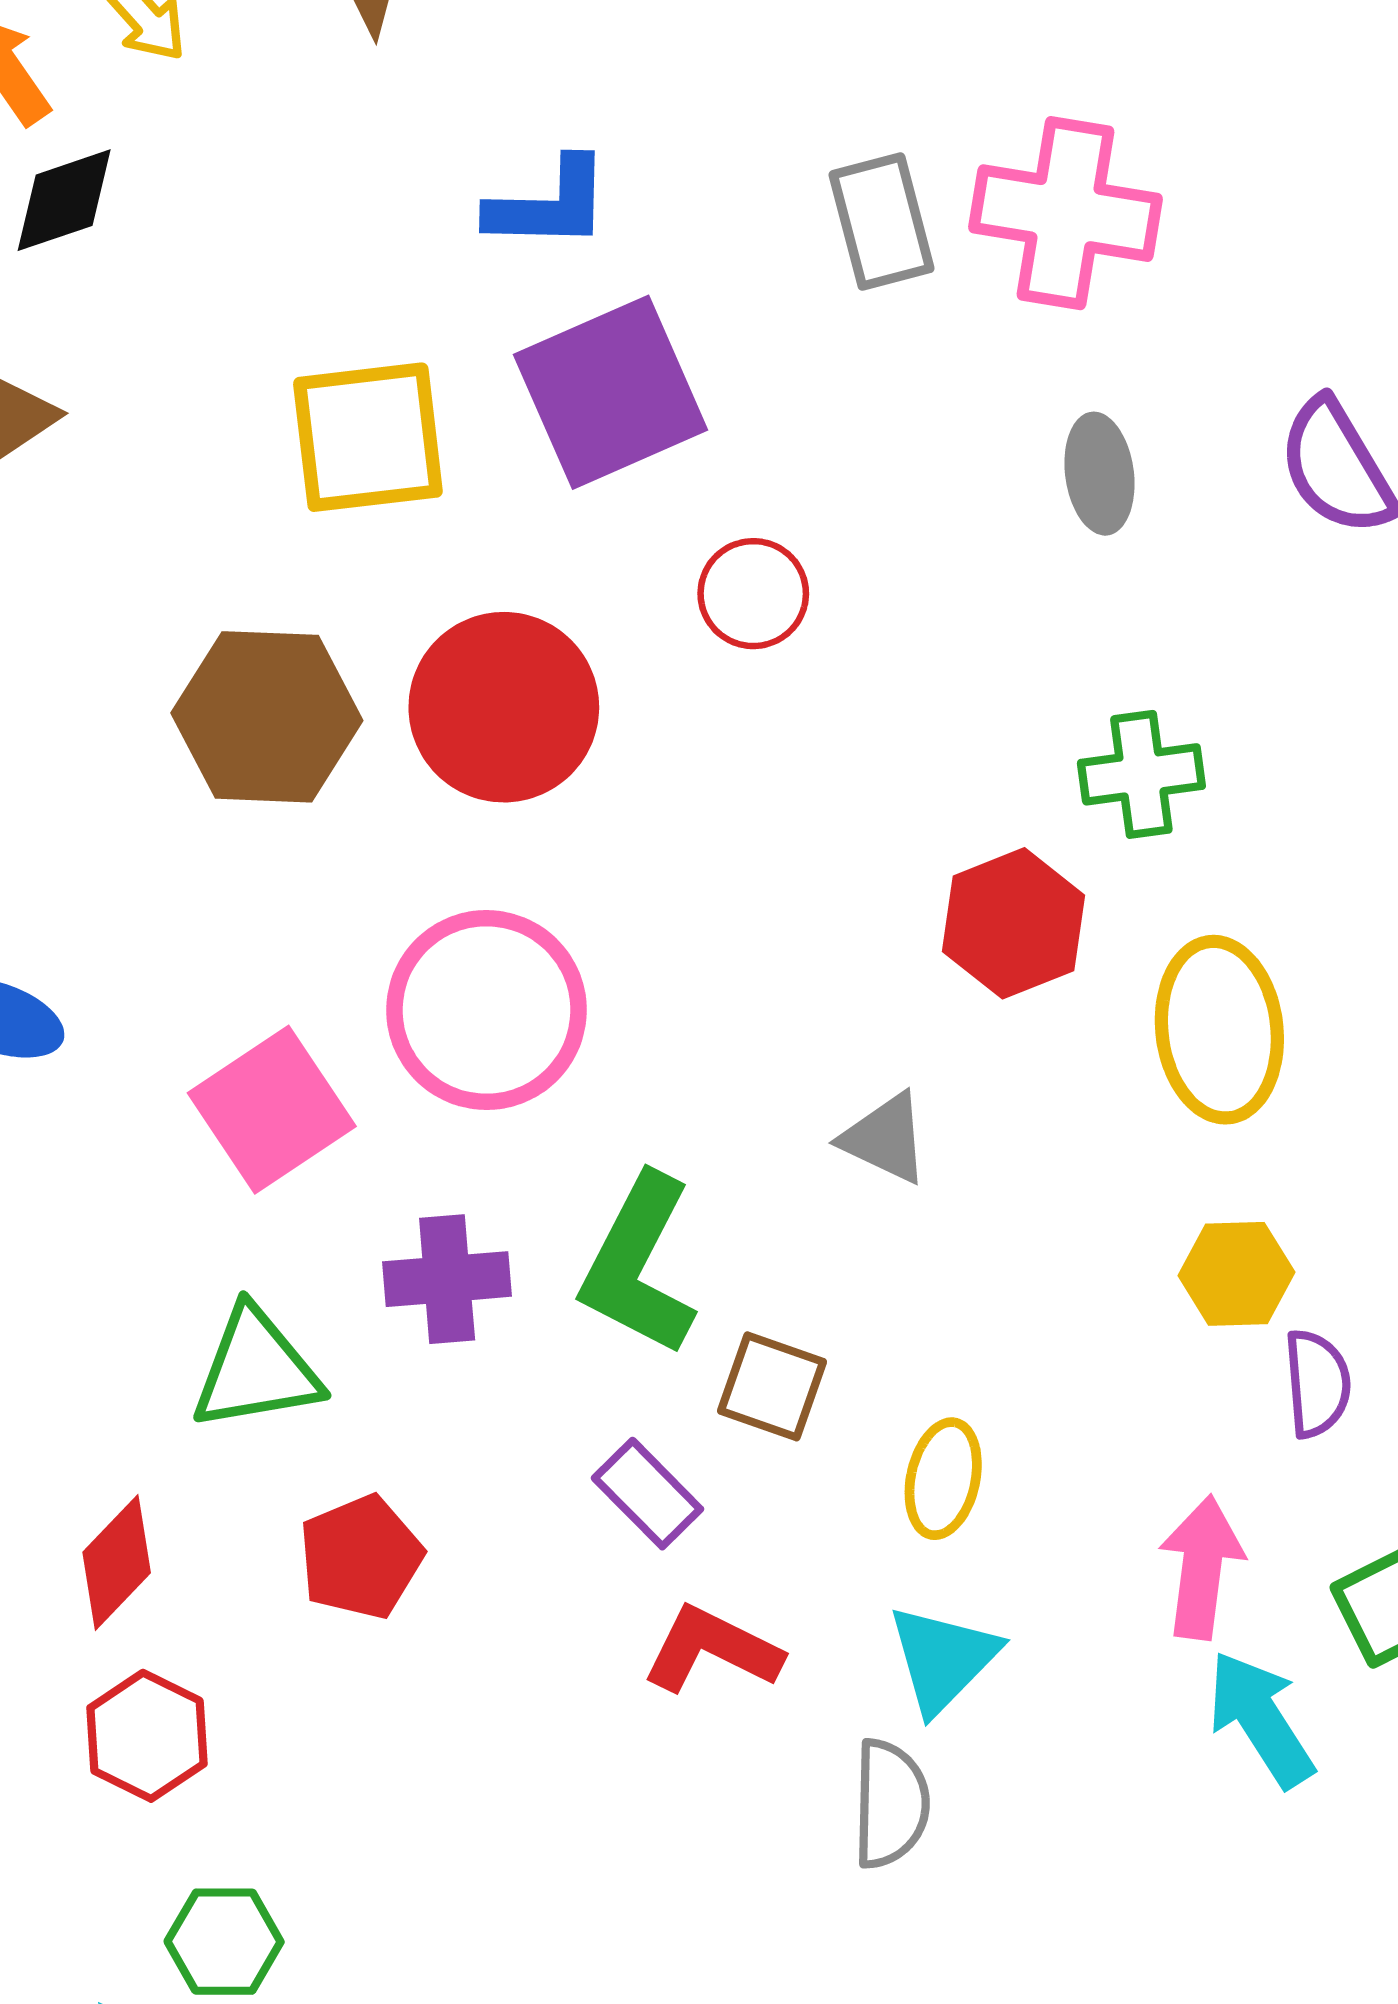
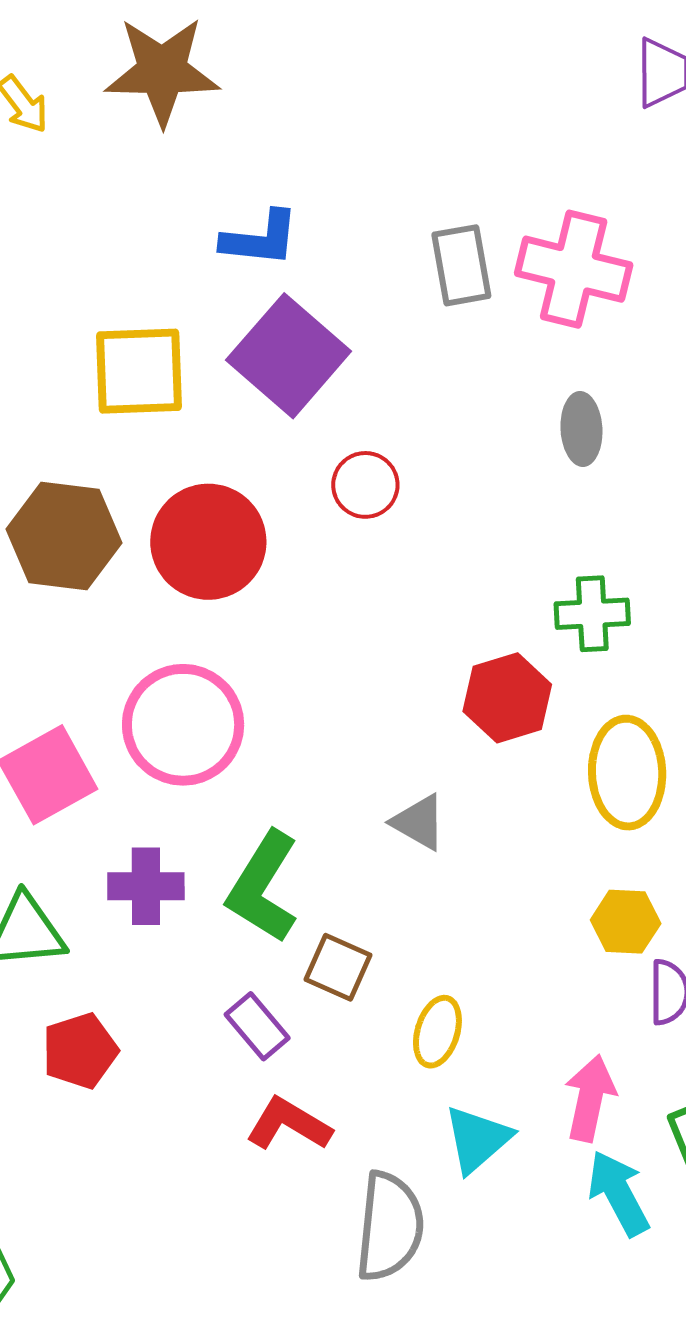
purple square: (611, 392) -> (289, 356), turned -30
cyan triangle: (943, 1659) -> (477, 1139), moved
gray semicircle: (890, 1804) -> (390, 1227), size x1.4

